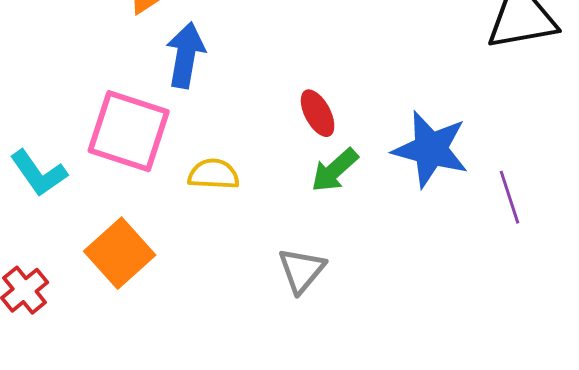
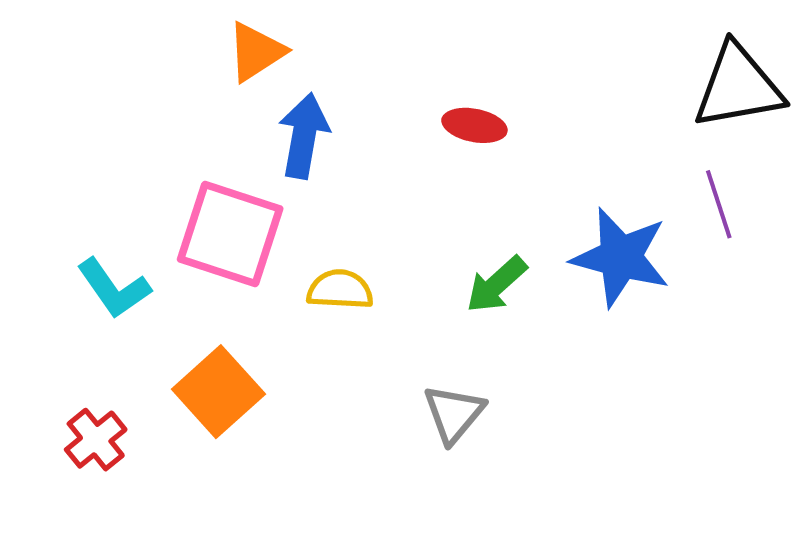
red ellipse: (318, 113) -> (474, 125), moved, turned -51
purple line: (510, 197) -> (719, 204), moved

